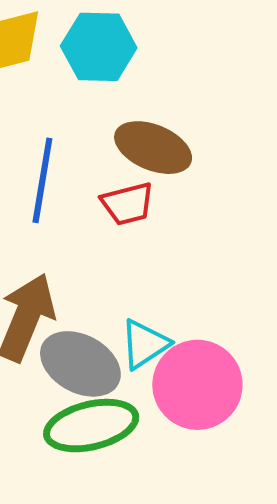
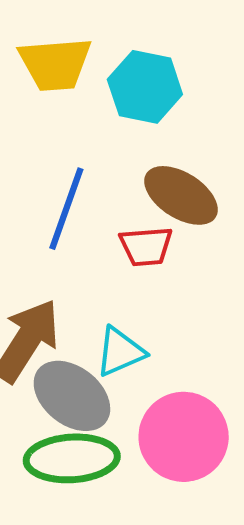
cyan triangle: (145, 344) -> (120, 352), moved

